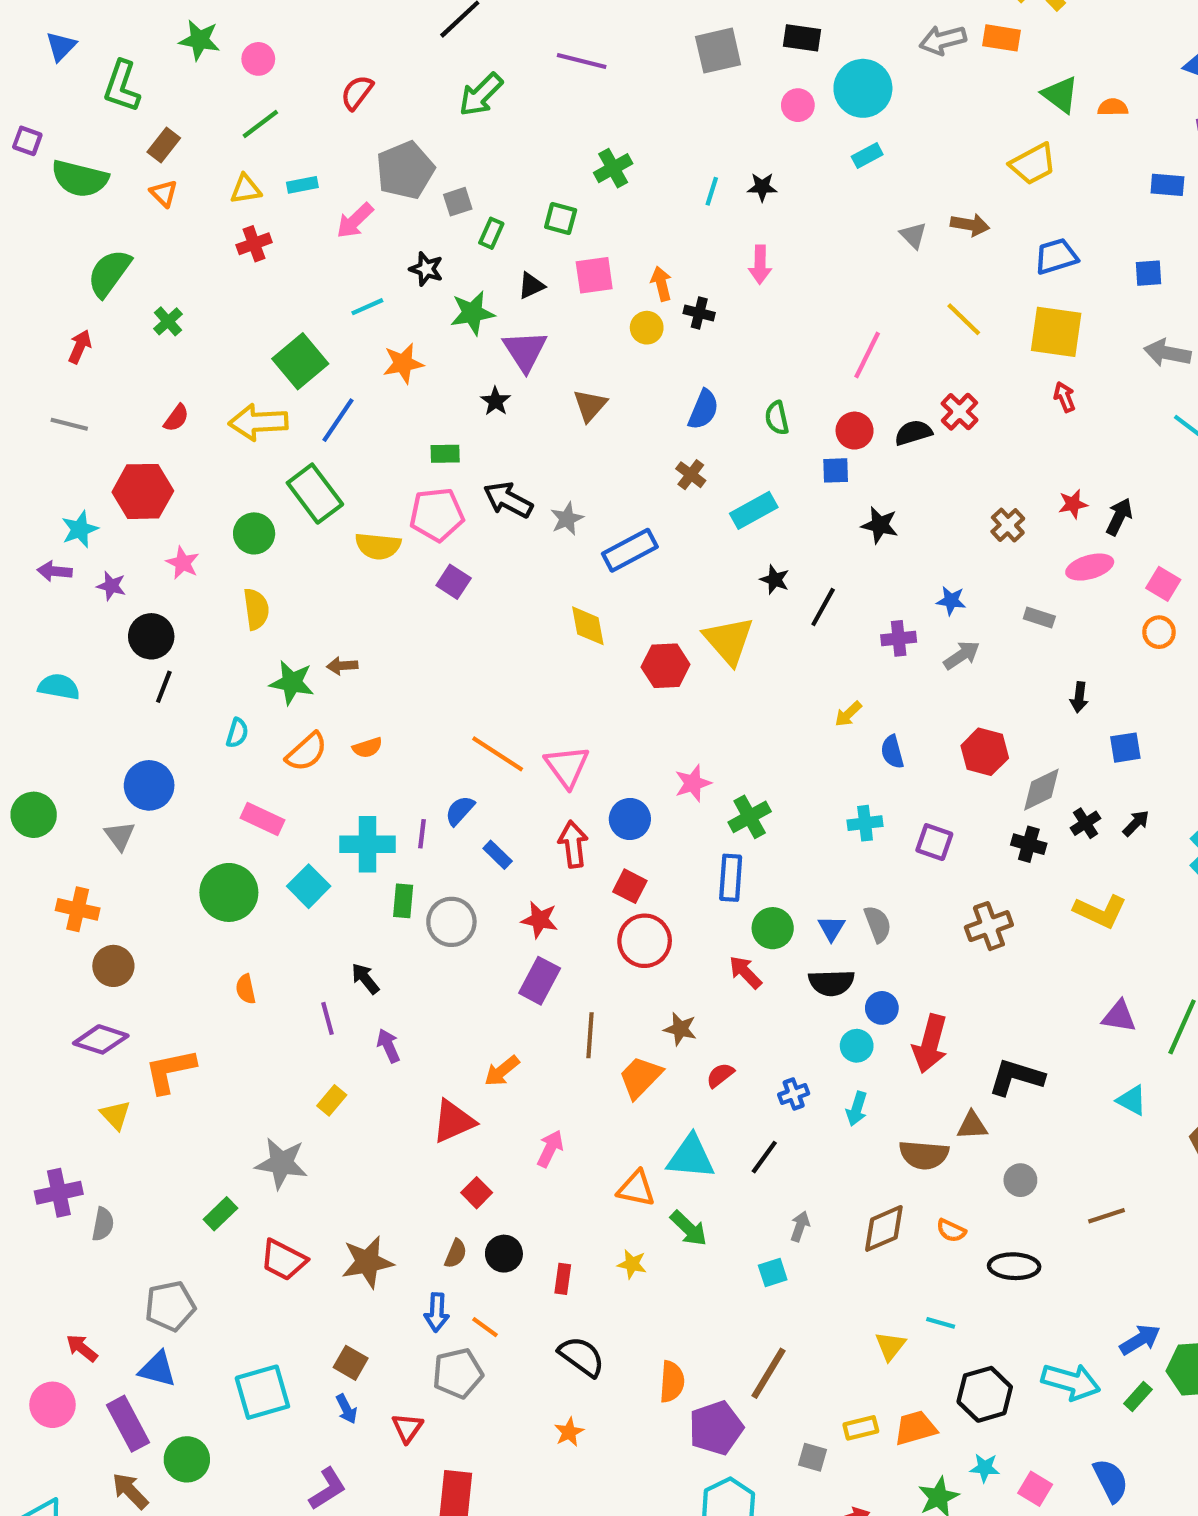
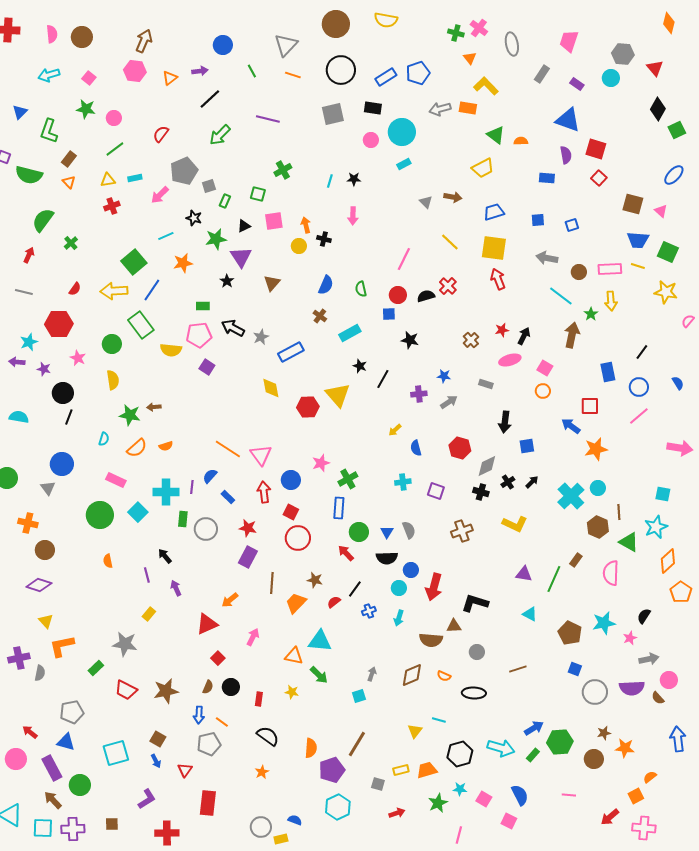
red arrow: (1065, 397) -> (498, 279), size x1.5
black arrow: (1079, 697) -> (505, 422), size x1.5
orange L-shape: (170, 1071) -> (62, 646), moved
black line: (764, 1157) -> (355, 589), moved

